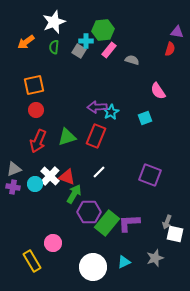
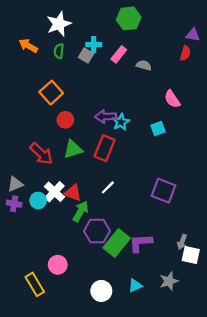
green hexagon: (103, 30) -> (129, 18), moved
orange arrow: (26, 42) -> (28, 46), turned 66
orange square: (34, 85) -> (51, 93), moved, turned -30
red circle: (36, 110) -> (65, 120), moved
red arrow: (38, 141) -> (41, 154), turned -70
white circle: (93, 267) -> (101, 291), size x0.7

